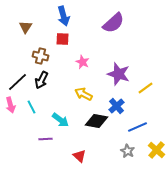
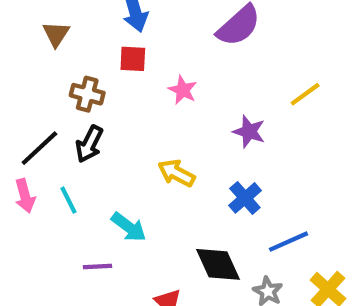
pink star: (82, 62) -> (183, 90), moved
purple star: (118, 74) -> (249, 132), size x0.7
yellow line: (146, 88) -> (305, 94), moved
black diamond: (96, 121) -> (218, 264), moved, turned 55

